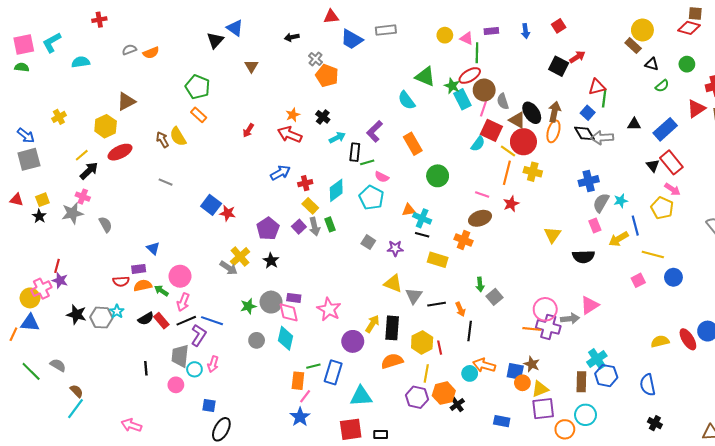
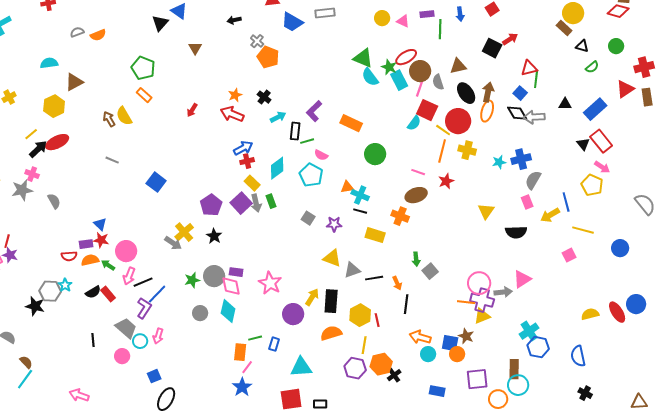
green line: (477, 53) -> (440, 29), moved
cyan semicircle: (81, 62) -> (49, 63), moved
cyan semicircle: (407, 100) -> (370, 77), moved
brown triangle: (517, 120) -> (458, 66), moved, turned -42
orange rectangle: (413, 144) -> (351, 123), turned -35
red ellipse: (120, 152) -> (57, 142), moved
blue arrow: (280, 173) -> (243, 148), moved
cyan star: (621, 201) -> (499, 162), moved
red star: (228, 213) -> (101, 240), moved
purple square: (299, 227) -> (241, 203), size x1.5
blue circle: (673, 277) -> (620, 248), moved
gray triangle: (414, 296) -> (352, 270), turned 36
black star: (77, 314) -> (35, 306), moved
black line: (186, 321) -> (143, 282), moved
blue line: (212, 321) -> (157, 294), turned -65
gray trapezoid: (180, 356) -> (126, 328), turned 125
blue rectangle: (333, 372) -> (274, 344), size x0.6
cyan circle: (470, 373) -> (428, 354), moved
brown rectangle: (581, 382) -> (514, 369), moved
yellow triangle: (540, 389) -> (482, 316), moved
blue square: (209, 406) -> (154, 376), turned -32

